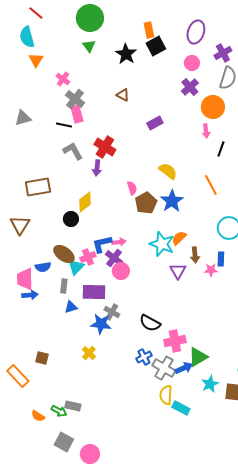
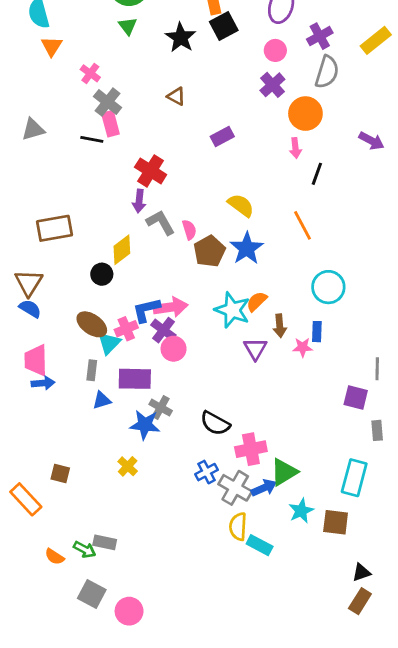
gray L-shape: (73, 151) -> (161, 223), moved
pink arrow: (119, 242) -> (171, 307), size x1.6
blue semicircle: (43, 267) -> (30, 309), moved, turned -140

